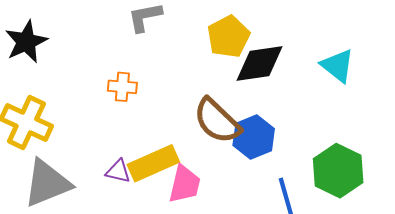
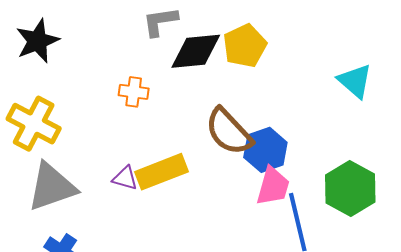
black diamond: (259, 63) -> (196, 51), moved
pink trapezoid: (185, 184) -> (273, 186), moved

